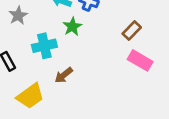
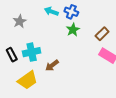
green star: (72, 27) -> (73, 30), moved
cyan cross: (44, 46) -> (32, 52), moved

